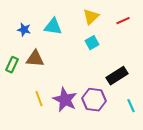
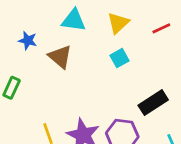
cyan triangle: (53, 27) -> (74, 20), moved
brown triangle: (35, 59) -> (60, 57), moved, turned 36

